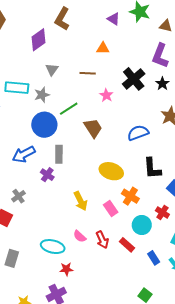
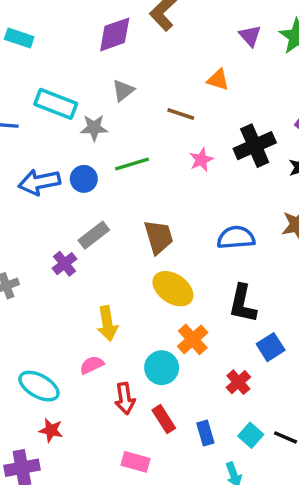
blue circle: (44, 125) -> (84, 179), size x0.6
brown trapezoid: (93, 128) -> (159, 237), moved
blue arrow: (24, 154) -> (39, 182), moved
gray rectangle: (59, 154) -> (94, 235), turned 36
pink rectangle: (111, 209) -> (135, 462), moved, turned -56
cyan circle: (142, 225) -> (162, 368), moved
pink semicircle: (80, 236) -> (92, 365), moved, turned 96
blue rectangle: (154, 258) -> (205, 433), moved

